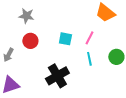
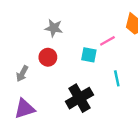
gray star: (26, 16) -> (54, 28), moved
pink line: (89, 38) -> (107, 41), moved, turned 32

